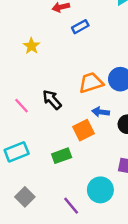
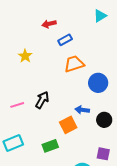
orange trapezoid: (91, 83) -> (74, 64), moved
black arrow: (52, 100) -> (42, 100), turned 72
pink line: (22, 106) -> (17, 105), turned -64

